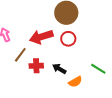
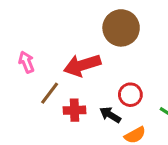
red circle: (68, 39) -> (130, 95), moved

